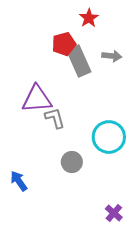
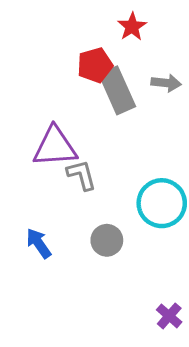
blue arrow: (19, 181) -> (39, 243), moved

